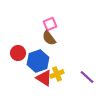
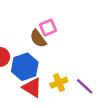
pink square: (50, 24) -> (48, 28), moved
yellow cross: (57, 74) -> (59, 83), moved

